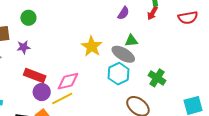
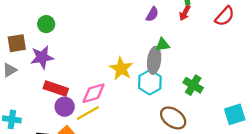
red semicircle: (188, 18) -> (225, 16), turned -36
yellow star: (92, 46) -> (121, 69), moved
purple star: (24, 47) -> (42, 57), size x1.5
gray ellipse: (123, 54) -> (154, 60), turned 70

